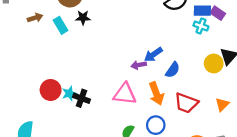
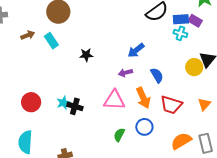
black star: (83, 18) -> (86, 55), moved
blue arrow: (153, 54) -> (136, 50), moved
blue semicircle: (173, 70) -> (157, 75), turned -63
red circle: (51, 90) -> (31, 102), moved

